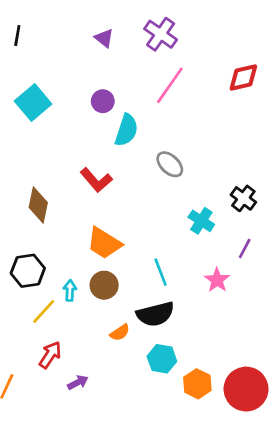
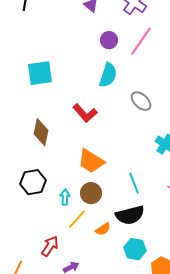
purple circle: (103, 101) -> (109, 40), moved
cyan square: (33, 103) -> (40, 73), moved, turned 32
yellow line: (44, 311) -> (77, 219), moved

